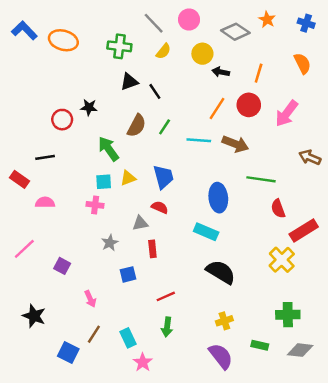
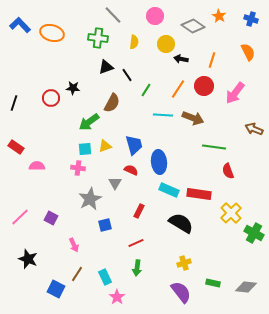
gray line: (154, 23) -> (113, 15), moved
yellow semicircle: (163, 51) -> (134, 42), turned -32
green line: (165, 127) -> (146, 90), moved
green arrow: (108, 149) -> (89, 122), turned -90
black line: (45, 157) -> (14, 103), moved, turned -63
blue ellipse: (218, 198) -> (159, 162), moved
gray triangle: (140, 223) -> (115, 183), turned -48
red rectangle: (304, 231) -> (199, 194), moved, turned 40
gray star: (110, 243) -> (90, 199), size x1.6
pink line: (24, 249) -> (20, 217), moved
red rectangle: (152, 249) -> (139, 211), moved, turned 32
green cross: (288, 315) -> (254, 233), moved, turned 30

